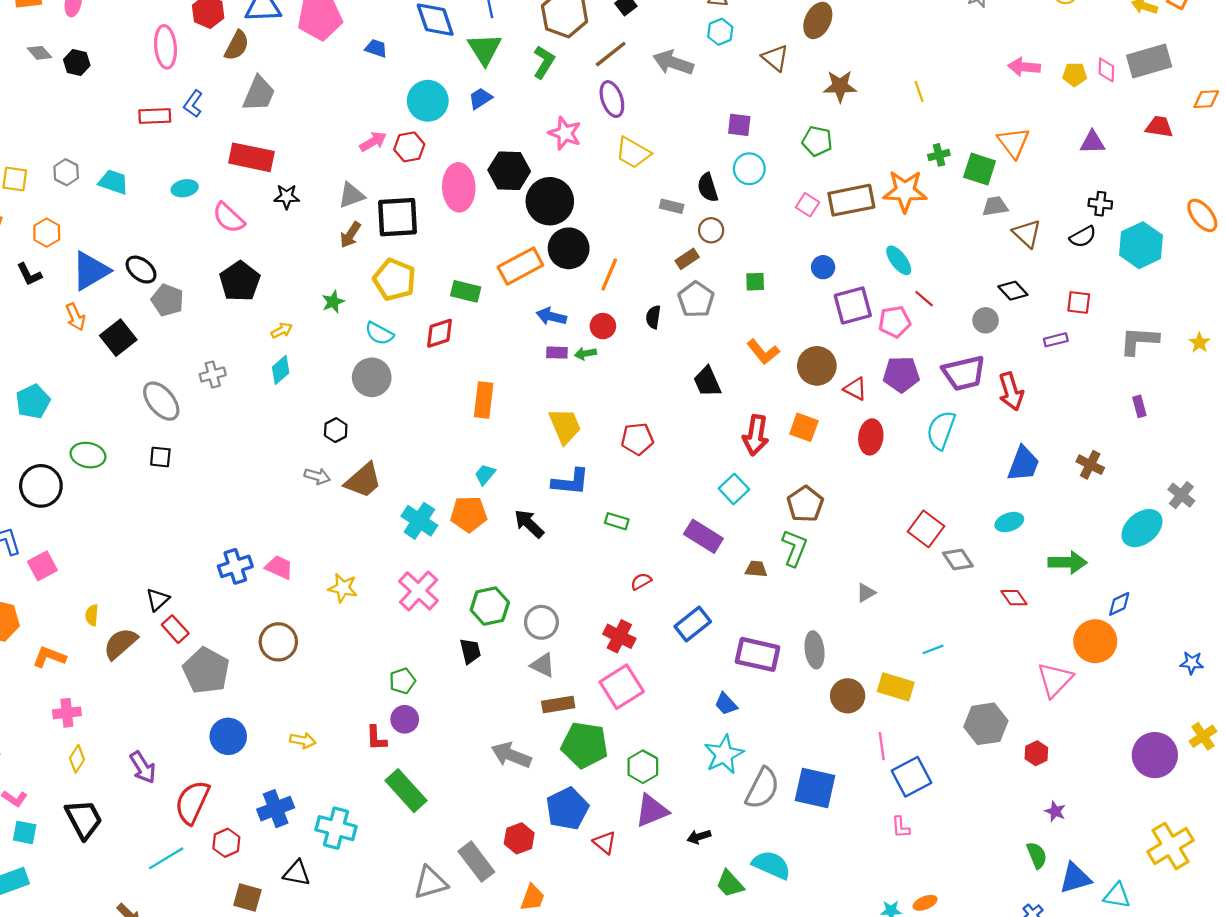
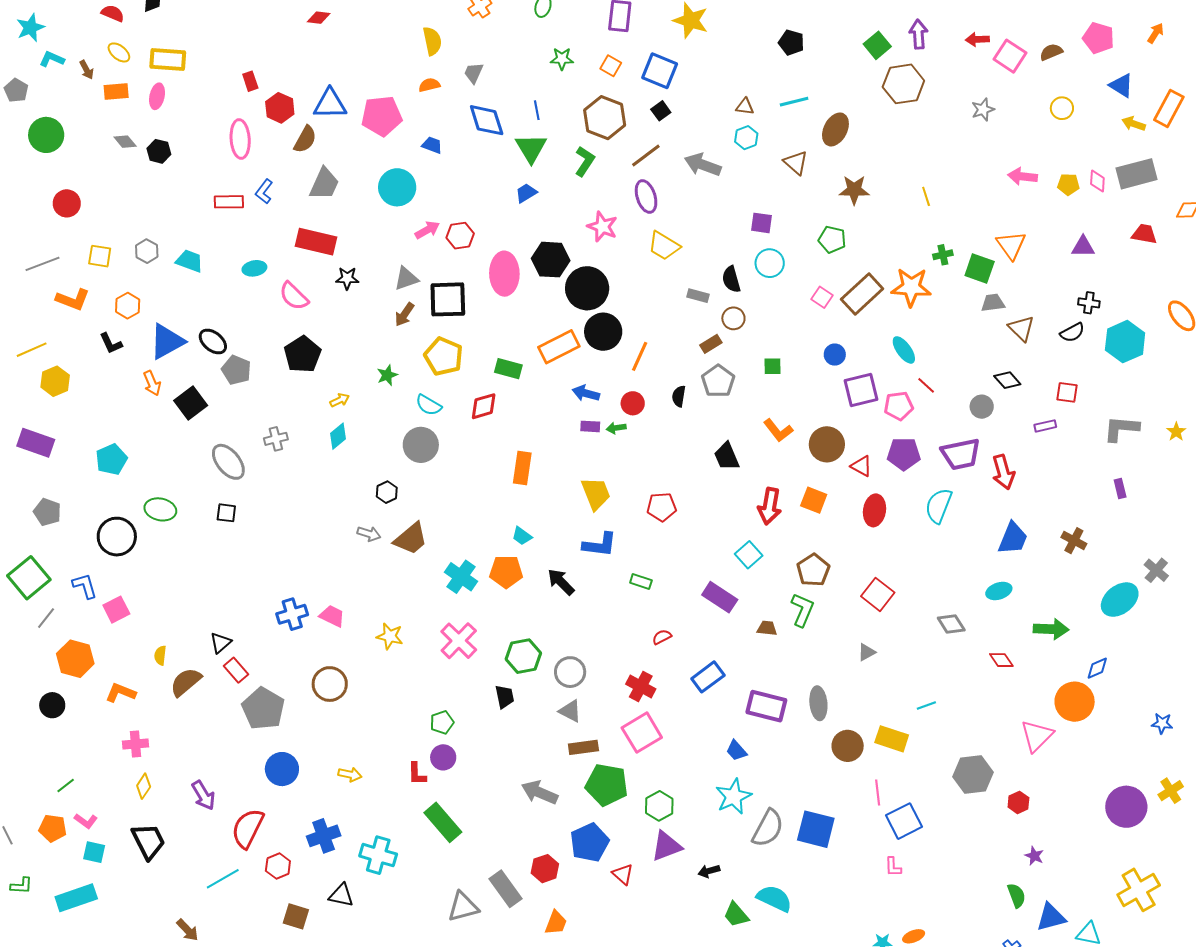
cyan circle: (428, 101) -> (397, 187), moved
brown rectangle: (851, 200) -> (862, 294), turned -33
cyan trapezoid: (485, 474) -> (522, 536), turned -95
red square: (926, 529) -> (878, 594), moved

